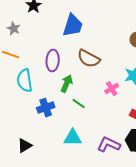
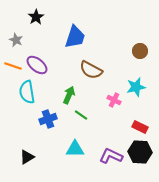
purple ellipse: (53, 61) -> (37, 65), moved, turned -55
pink cross: (112, 89) -> (114, 100), turned -32

